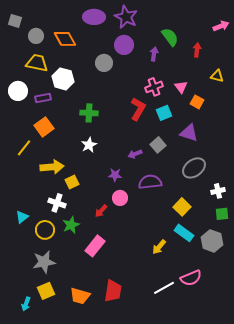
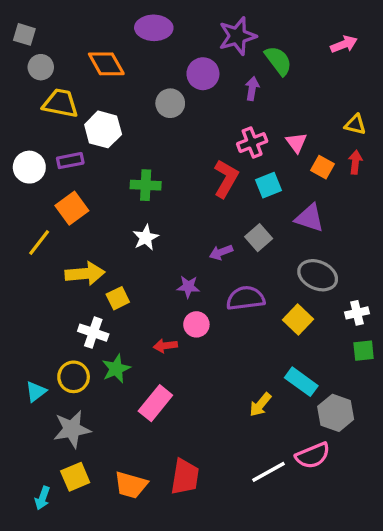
purple star: (126, 17) -> (237, 36), moved, turned 30
pink arrow: (221, 26) -> (344, 44), moved
gray circle: (36, 36) -> (41, 67), moved
red arrow: (197, 50) -> (355, 162), moved
white circle: (18, 91) -> (29, 167), moved
gray ellipse: (194, 168) -> (318, 275), turned 60
yellow square: (182, 207) -> (298, 319), moved
red arrow: (101, 211) -> (165, 346), turned 40
cyan triangle: (22, 217) -> (36, 392), moved
gray hexagon: (212, 241) -> (336, 413), moved

